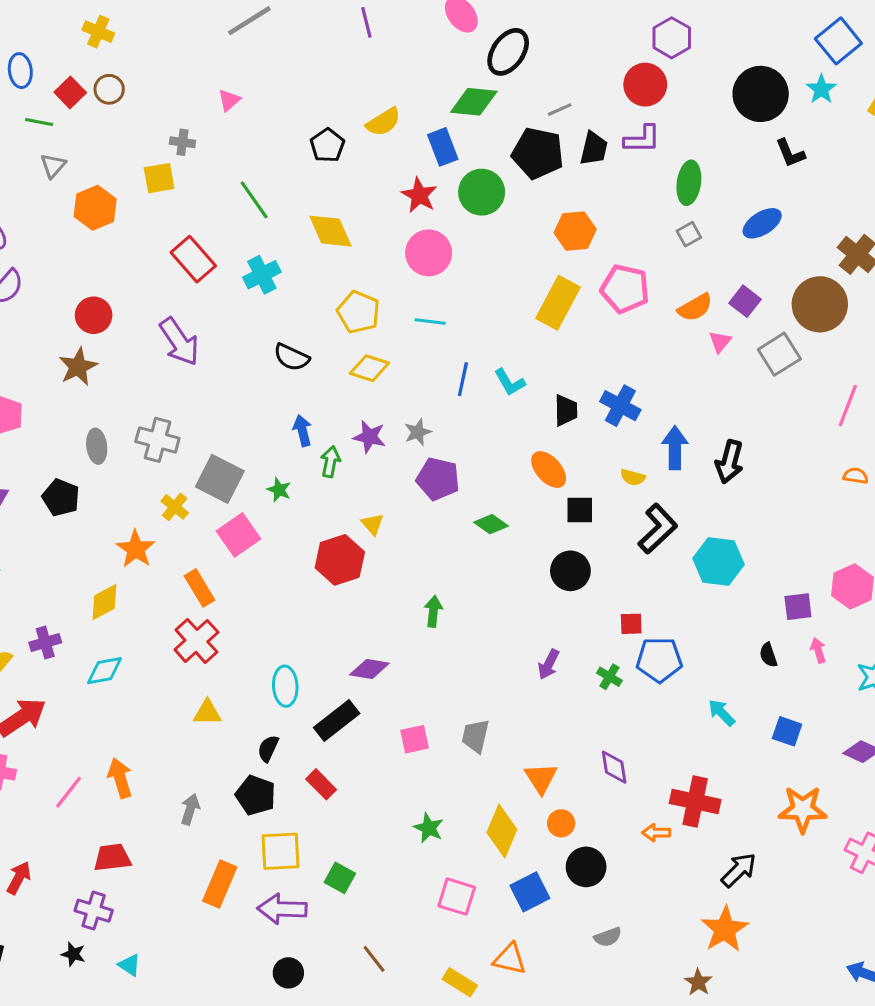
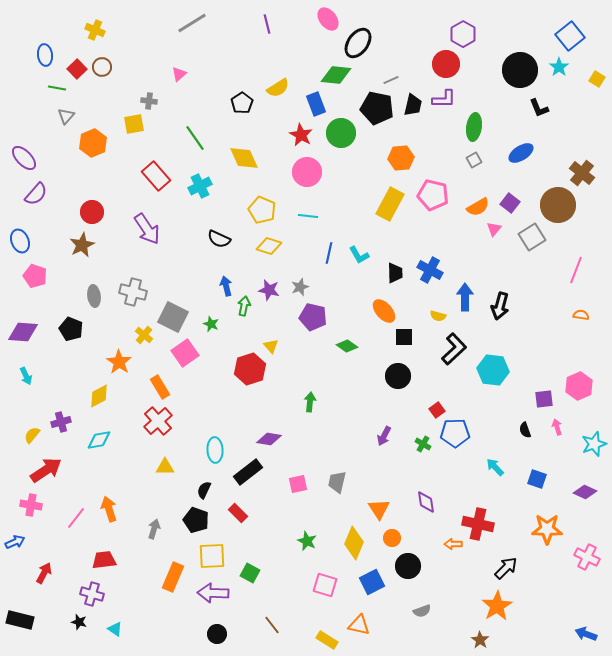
red square: (631, 624) -> (437, 410), turned -35

